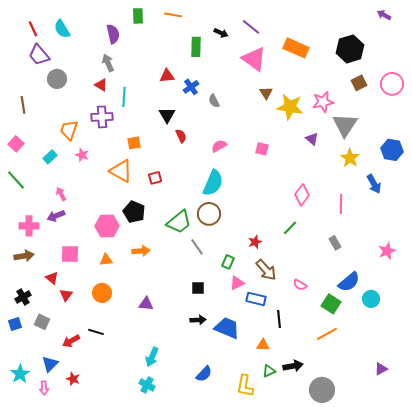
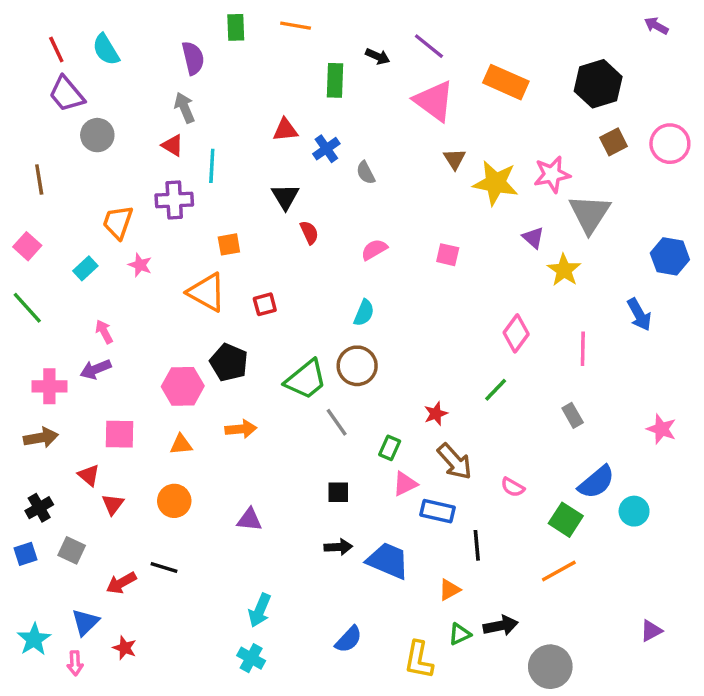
yellow star: (350, 158) -> (564, 270), moved
cyan semicircle: (213, 183) -> (364, 313), size x0.6
pink star: (387, 251) -> (661, 429), turned -30
orange triangle: (263, 345) -> (449, 590), turned -32

